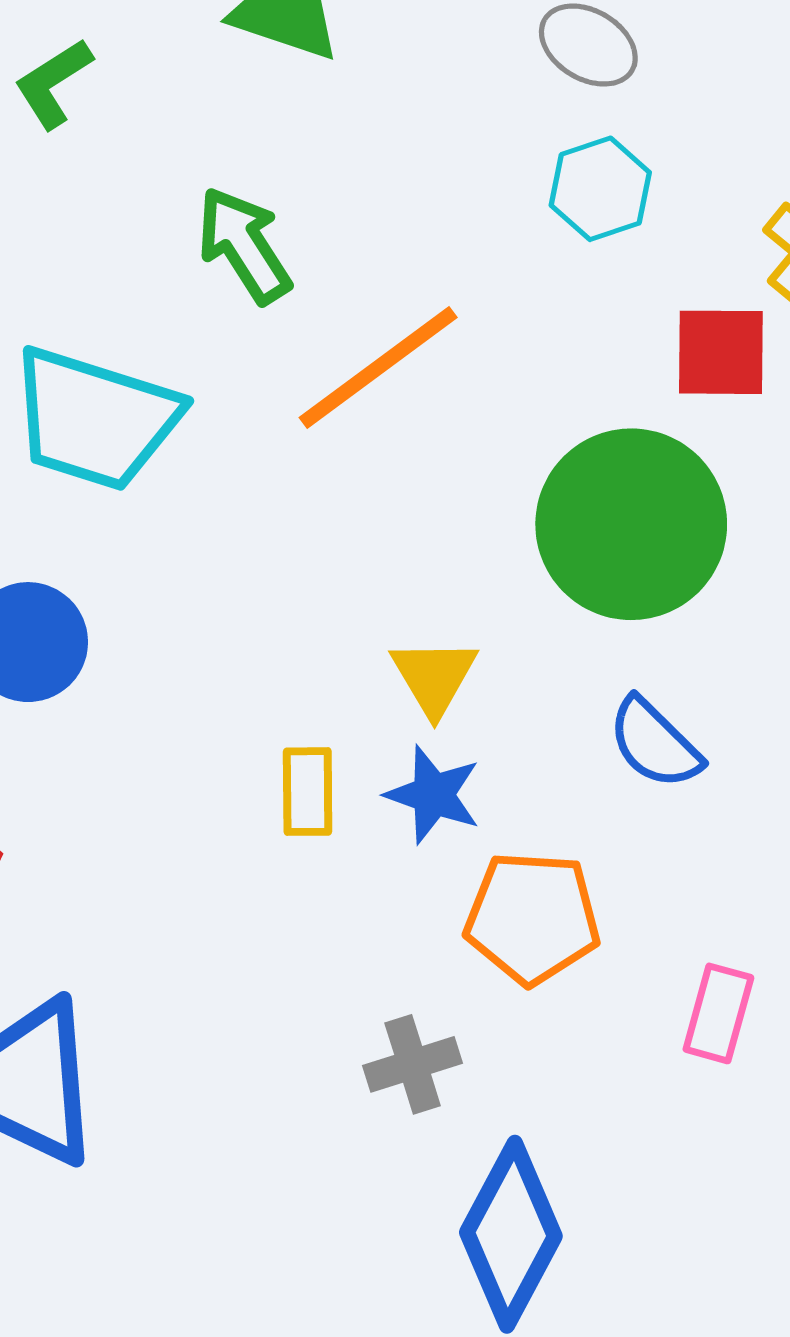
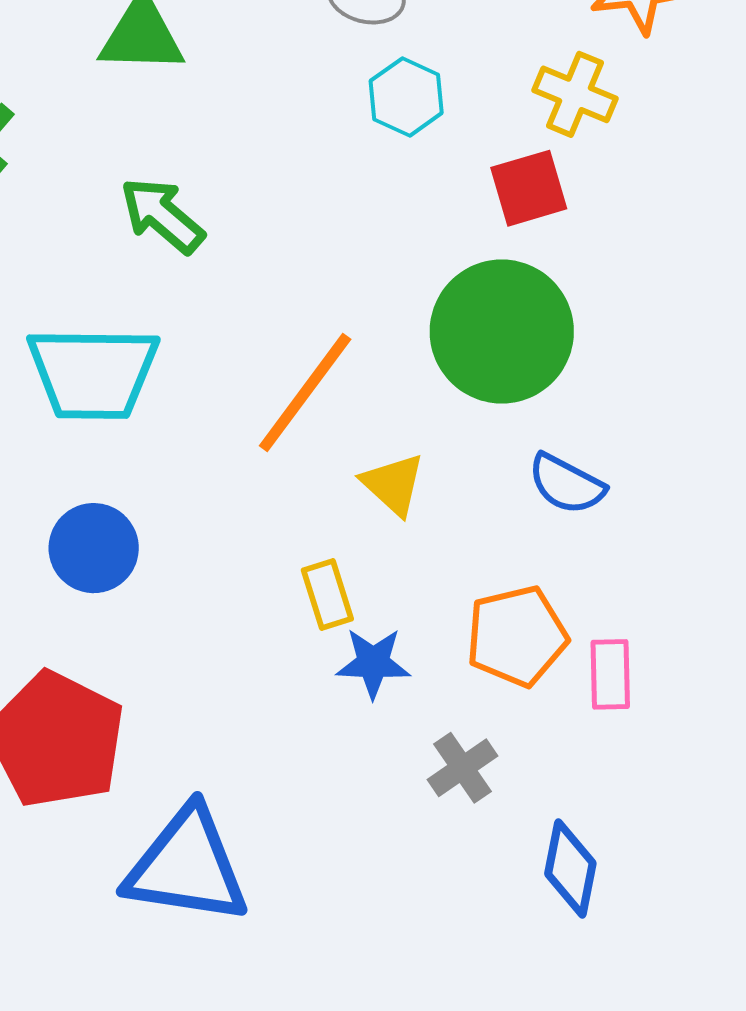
orange line: (378, 368) -> (305, 392), moved
blue star: (433, 795) -> (373, 663), moved
pink rectangle: (718, 1013) -> (610, 674), moved
blue diamond: (511, 1234) -> (570, 869), size x0.7

